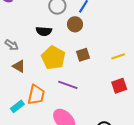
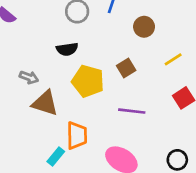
brown circle: (75, 24) -> (144, 27), moved
brown triangle: (19, 66) -> (45, 103), size x1.5
purple line: (68, 85) -> (132, 111), moved

